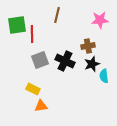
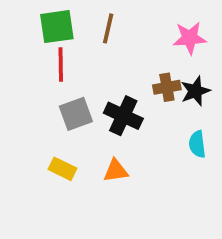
green square: (17, 25) -> (57, 27), moved
black star: (92, 64) -> (195, 91), moved
orange triangle: (41, 106) -> (116, 171), moved

